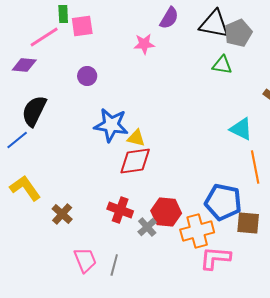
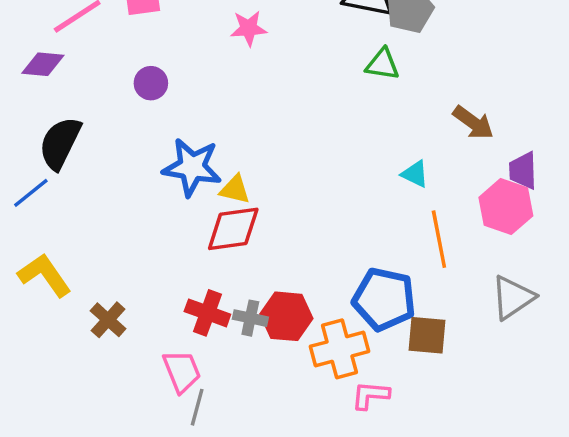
cyan triangle: (241, 129) -> (415, 174), size x0.7
gray cross: (147, 227) -> (250, 318), moved, turned -36
pink L-shape: (215, 258) -> (370, 395), size x0.7
pink trapezoid: (85, 260) -> (182, 371), moved

